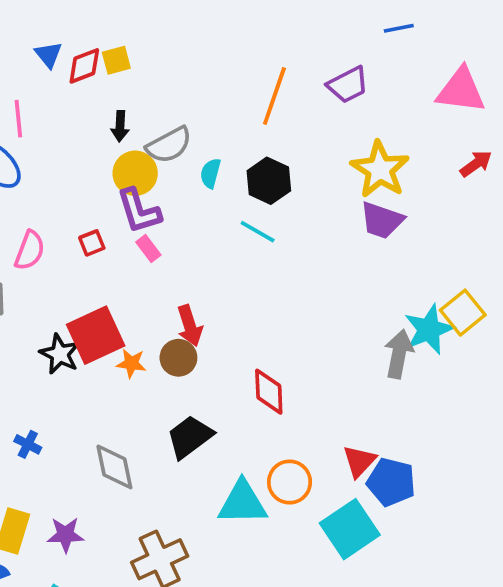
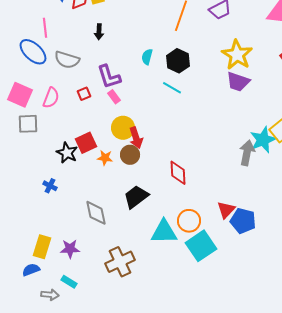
gray semicircle: (169, 145) -> (67, 60), moved, turned 45
yellow circle: (135, 173) -> (123, 128), moved
red square: (96, 335) -> (86, 143), size x0.7
blue cross: (28, 444) -> (50, 186), moved
cyan square: (350, 529) -> (201, 246), moved

